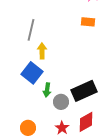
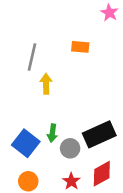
orange rectangle: (88, 22) -> (80, 47), moved
blue square: (32, 73) -> (26, 143), moved

